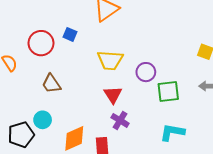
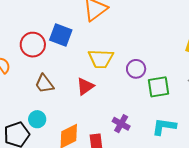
blue square: (70, 34) -> (61, 35), size x1.6
red triangle: (113, 95) -> (85, 86), moved, turned 30
purple cross: (120, 120) -> (121, 124), moved

